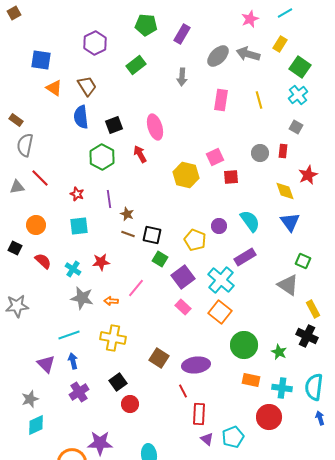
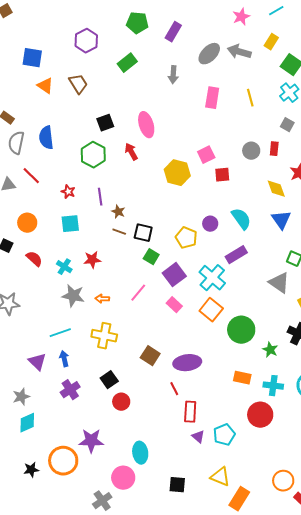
blue semicircle: (81, 117) -> (46, 138), moved
pink line: (136, 288) -> (138, 293), moved
green circle: (244, 345) -> (241, 330), moved

